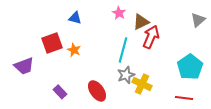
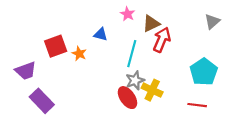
blue triangle: (75, 18) -> (101, 34), moved
red ellipse: (97, 91) -> (127, 98), moved
purple rectangle: (60, 92) -> (42, 101), moved, size x1.6

